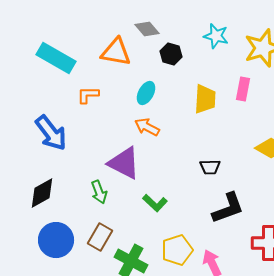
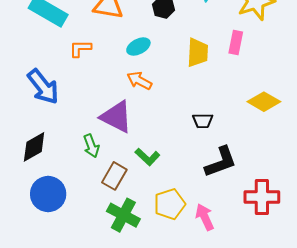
cyan ellipse: (146, 93) -> (138, 46), turned 35
brown rectangle: (100, 237) -> (114, 176), moved

